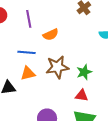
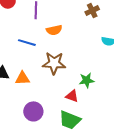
green star: (84, 72) -> (87, 80), moved
orange triangle: (28, 73) -> (22, 78), moved

